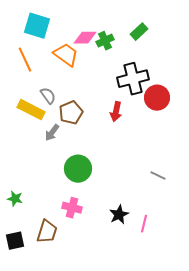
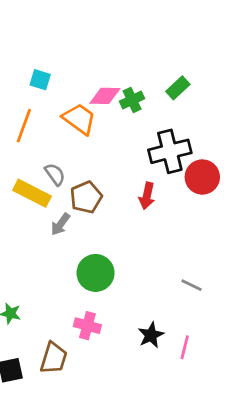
cyan square: (37, 26) -> (40, 80), size x0.6
orange line: (25, 60) -> (24, 126), turned 45
gray line: (158, 176) -> (191, 285), moved

